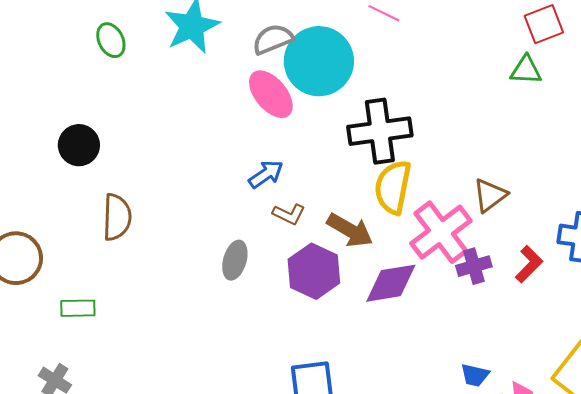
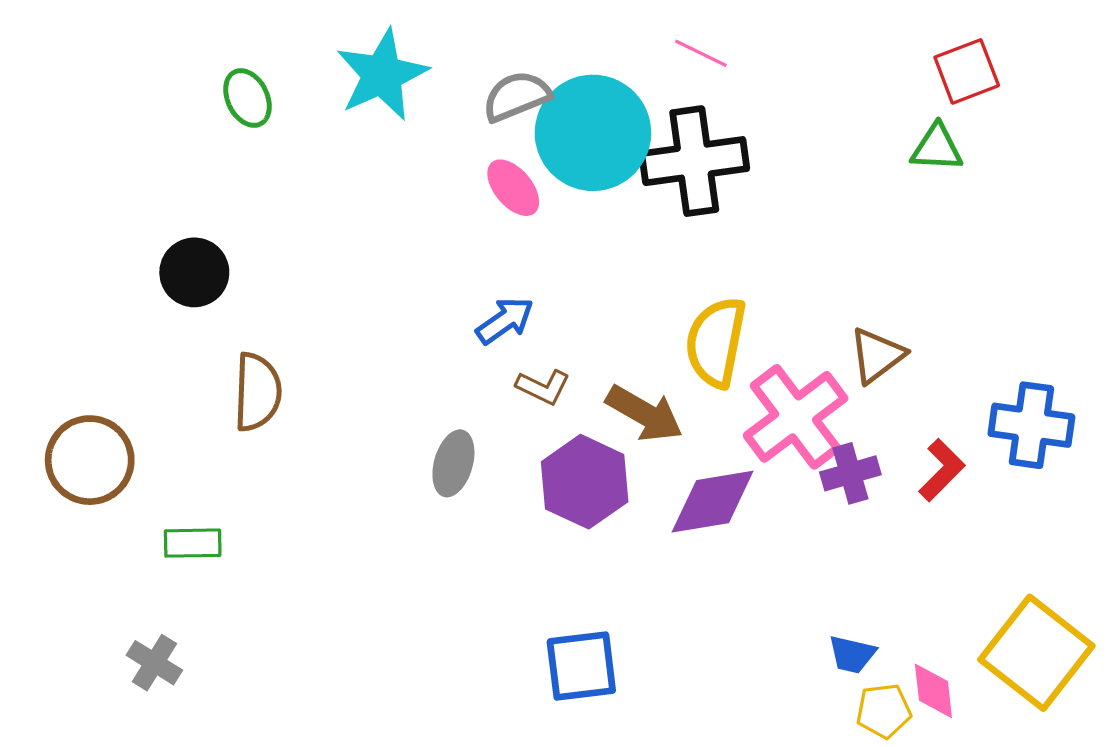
pink ellipse: (271, 94) -> (513, 188), size x0.7
black cross: (380, 131) -> (694, 161), moved

